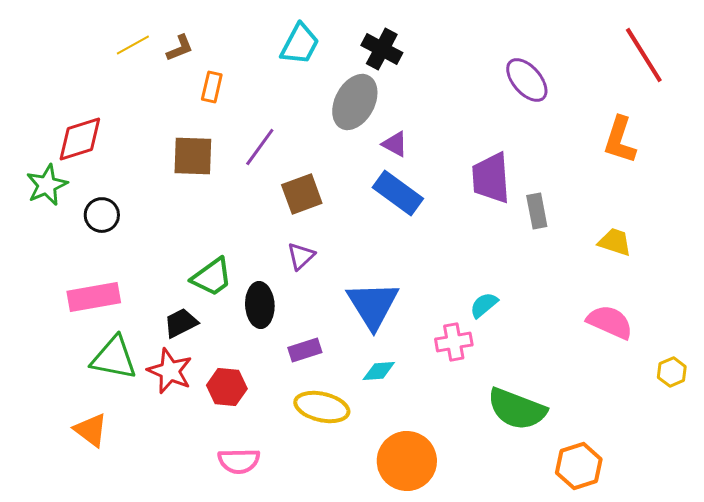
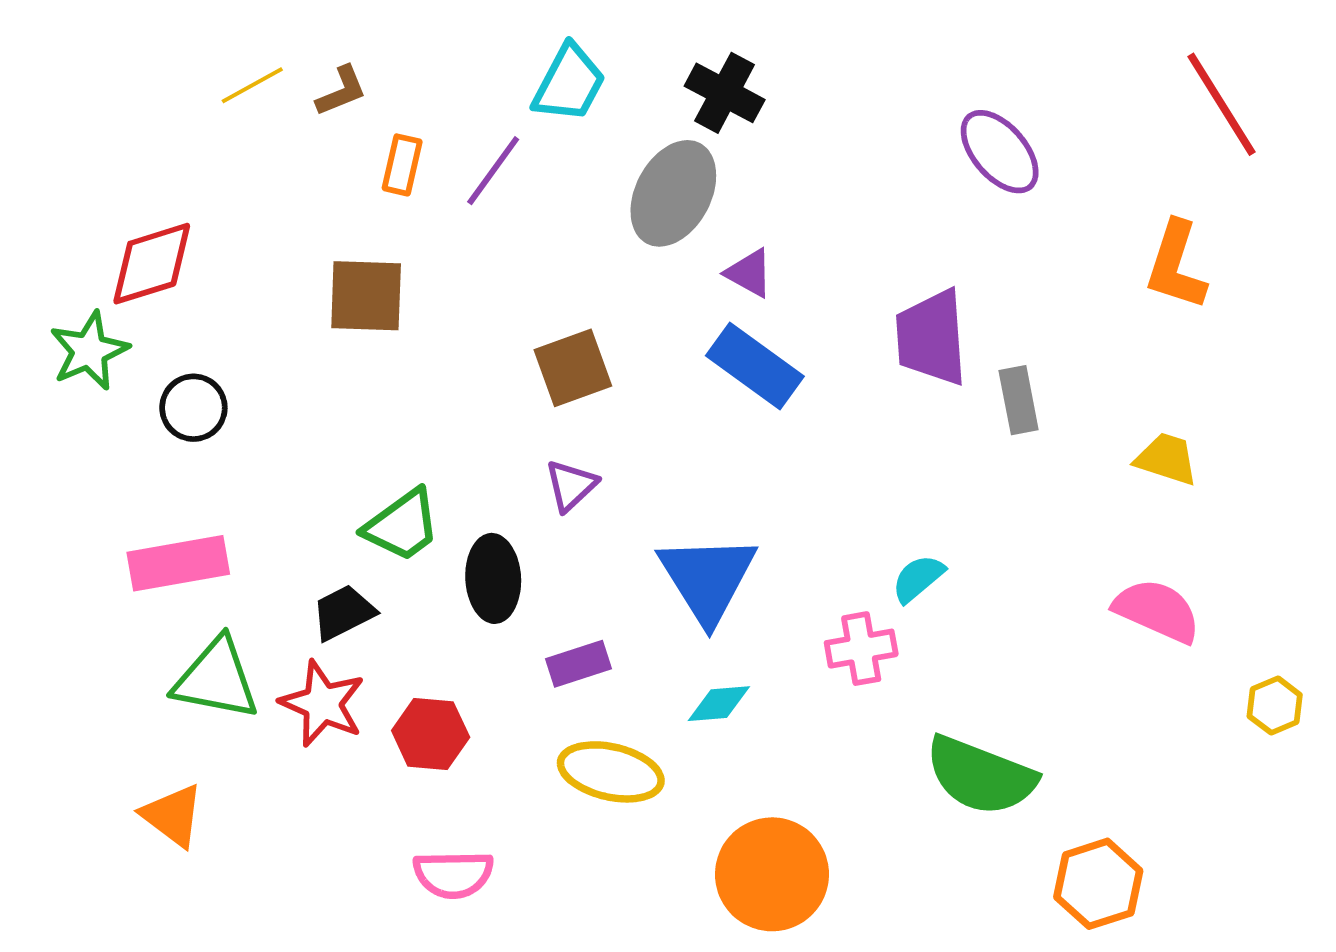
purple line: (260, 147) -> (493, 171), moved

